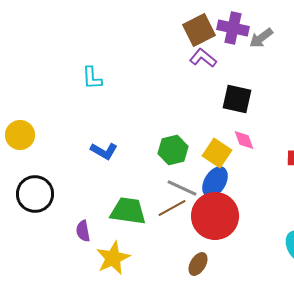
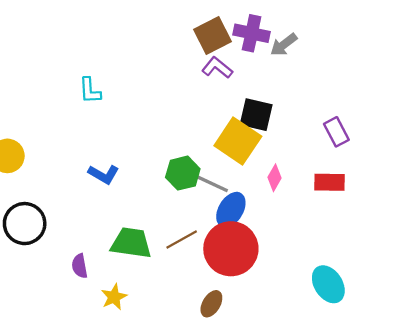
pink diamond: (244, 140) -> (274, 178), moved, turned 50
yellow square: (217, 153) -> (238, 141), moved, size x1.4
gray line: (182, 188) -> (211, 183), moved
yellow star: (113, 258) -> (114, 297), size x0.7

